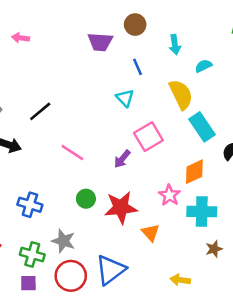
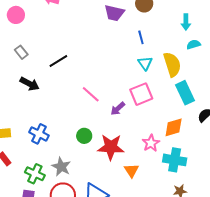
cyan arrow: (175, 45) -> (186, 22), moved
cyan triangle: (125, 98) -> (145, 63), moved
pink line: (72, 153) -> (91, 94), moved

